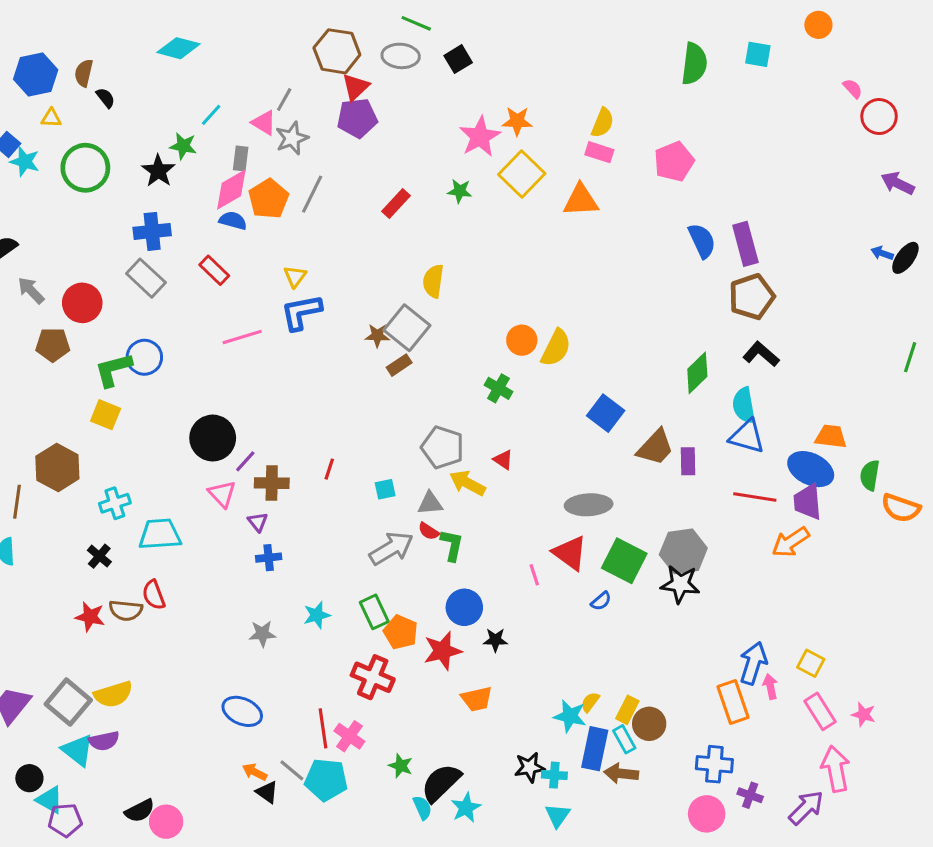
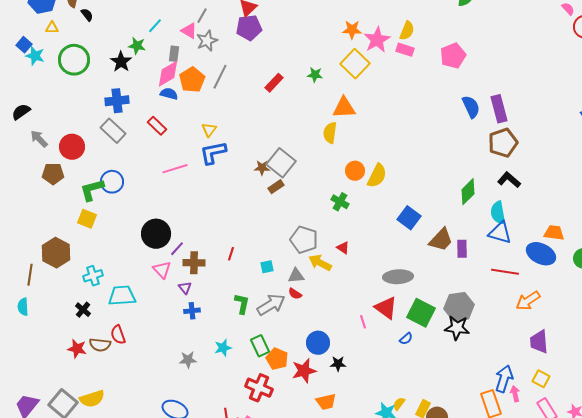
pink star: (480, 137) -> (377, 40), moved
orange triangle: (581, 200) -> (344, 108), moved
yellow semicircle: (433, 281) -> (330, 133), moved
purple trapezoid: (808, 502) -> (539, 342), moved
green L-shape: (452, 545) -> (242, 304), moved

